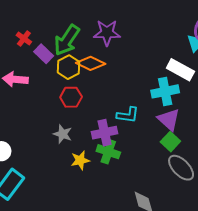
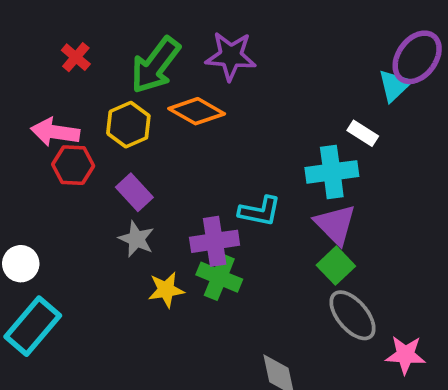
purple rectangle: (44, 54) -> (134, 192), moved
yellow hexagon: (68, 67) -> (128, 125), moved
white rectangle: (180, 70) -> (363, 133), size x0.6
red hexagon: (71, 97) -> (73, 165), moved

